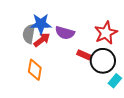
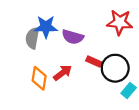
red star: (106, 33) -> (120, 22), moved, turned 30
red arrow: (42, 40) -> (63, 73), moved

